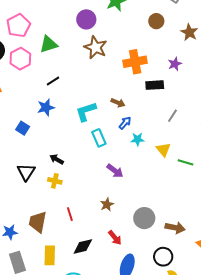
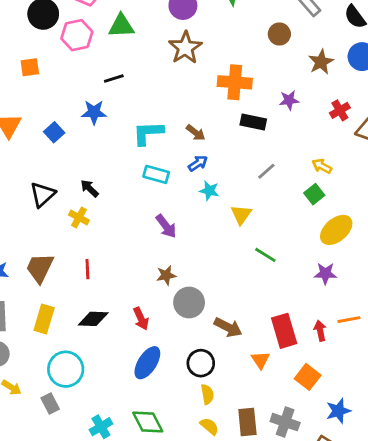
cyan rectangle: (99, 138) -> (156, 174), turned -66
green line: (185, 162) -> (265, 255), moved
brown star: (107, 204) -> (166, 275), moved

